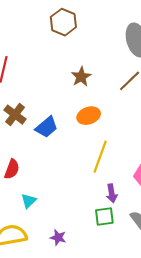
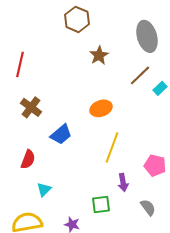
brown star: (81, 77) -> (99, 55), moved
blue trapezoid: (47, 127) -> (61, 134), moved
green square: (104, 217) -> (101, 204), moved

